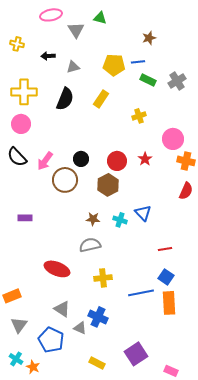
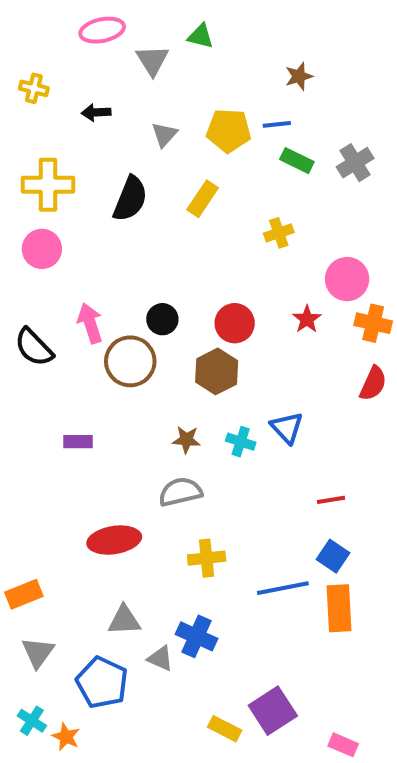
gray triangle: (73, 67) -> (164, 134), moved, turned -32
black semicircle: (17, 157) -> (34, 347), moved
red star: (145, 159) -> (307, 319), moved
pink arrow: (45, 161) -> (90, 323), turned 126
purple rectangle: (25, 218) -> (78, 442), moved
red ellipse: (57, 269) -> (114, 540), turned -30
gray triangle: (62, 309) -> (124, 620), turned -36
yellow rectangle: (97, 363) -> (225, 729), moved

